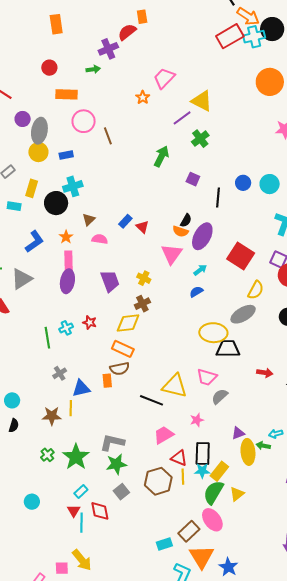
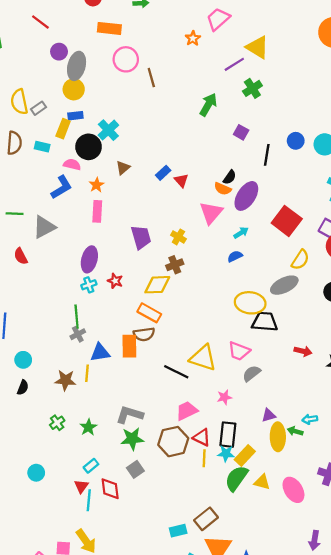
blue rectangle: (66, 155) -> (75, 116), moved
cyan cross: (73, 186) -> (108, 130), turned -30
pink semicircle: (100, 239) -> (72, 164), moved
purple ellipse: (67, 281) -> (89, 259), moved
green line: (47, 338) -> (77, 317), moved
orange rectangle: (107, 381) -> (129, 346), size x1.5
green star: (76, 457) -> (88, 427), size x0.6
brown hexagon: (158, 481) -> (173, 442), moved
yellow triangle: (237, 494) -> (262, 482), turned 49
pink ellipse: (212, 520) -> (293, 490), moved

